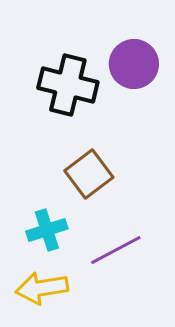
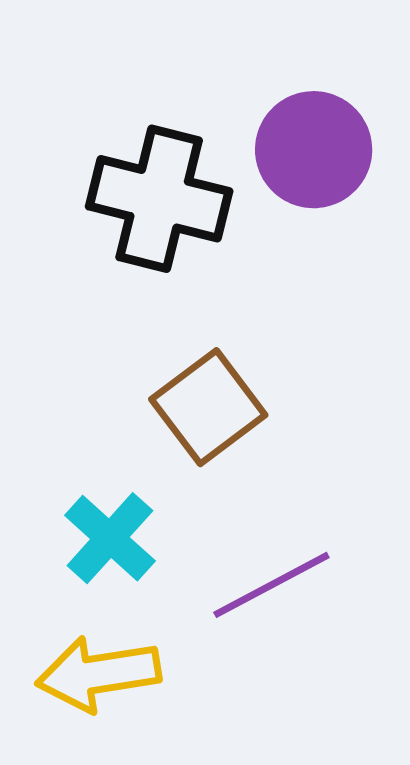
cyan cross: (47, 230) -> (110, 538), turned -30

